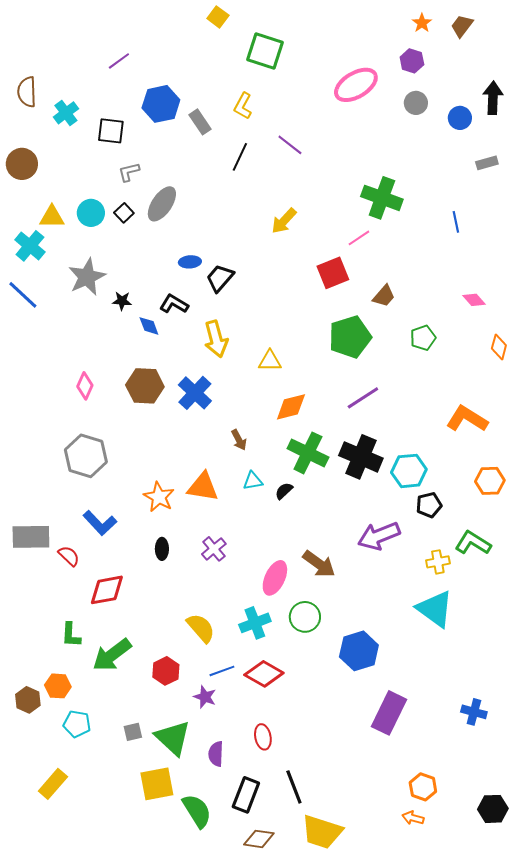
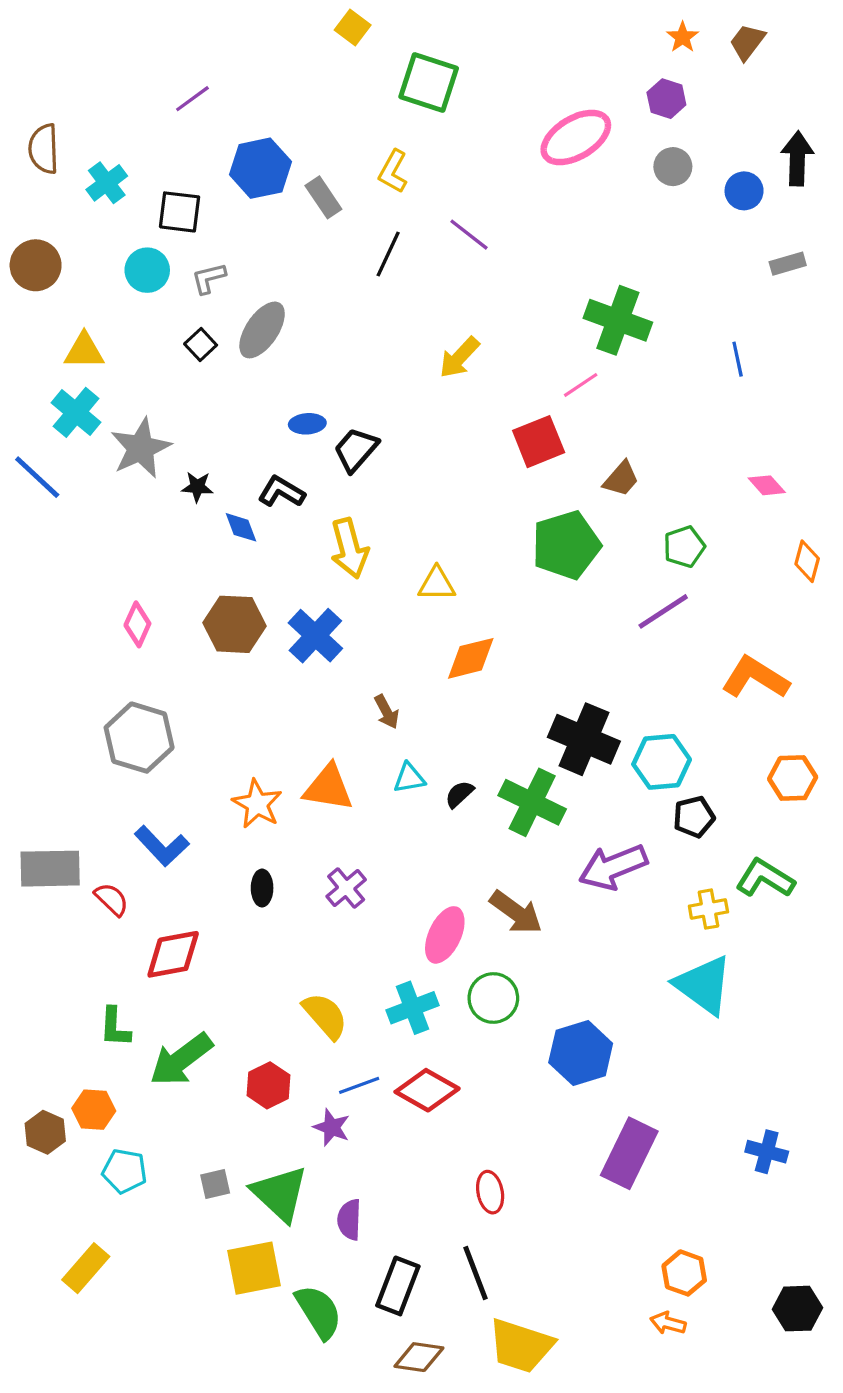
cyan circle: (91, 213) -> (147, 270), moved
cyan cross: (30, 246) -> (76, 412), moved
purple line: (363, 398) -> (663, 611), moved
green cross: (308, 453) -> (532, 802), moved
red ellipse: (263, 737) -> (490, 1192), moved

